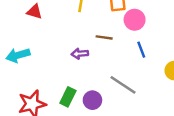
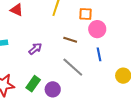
purple arrow: (80, 54) -> (35, 49), moved, turned 136
gray line: (123, 85) -> (73, 67), moved

